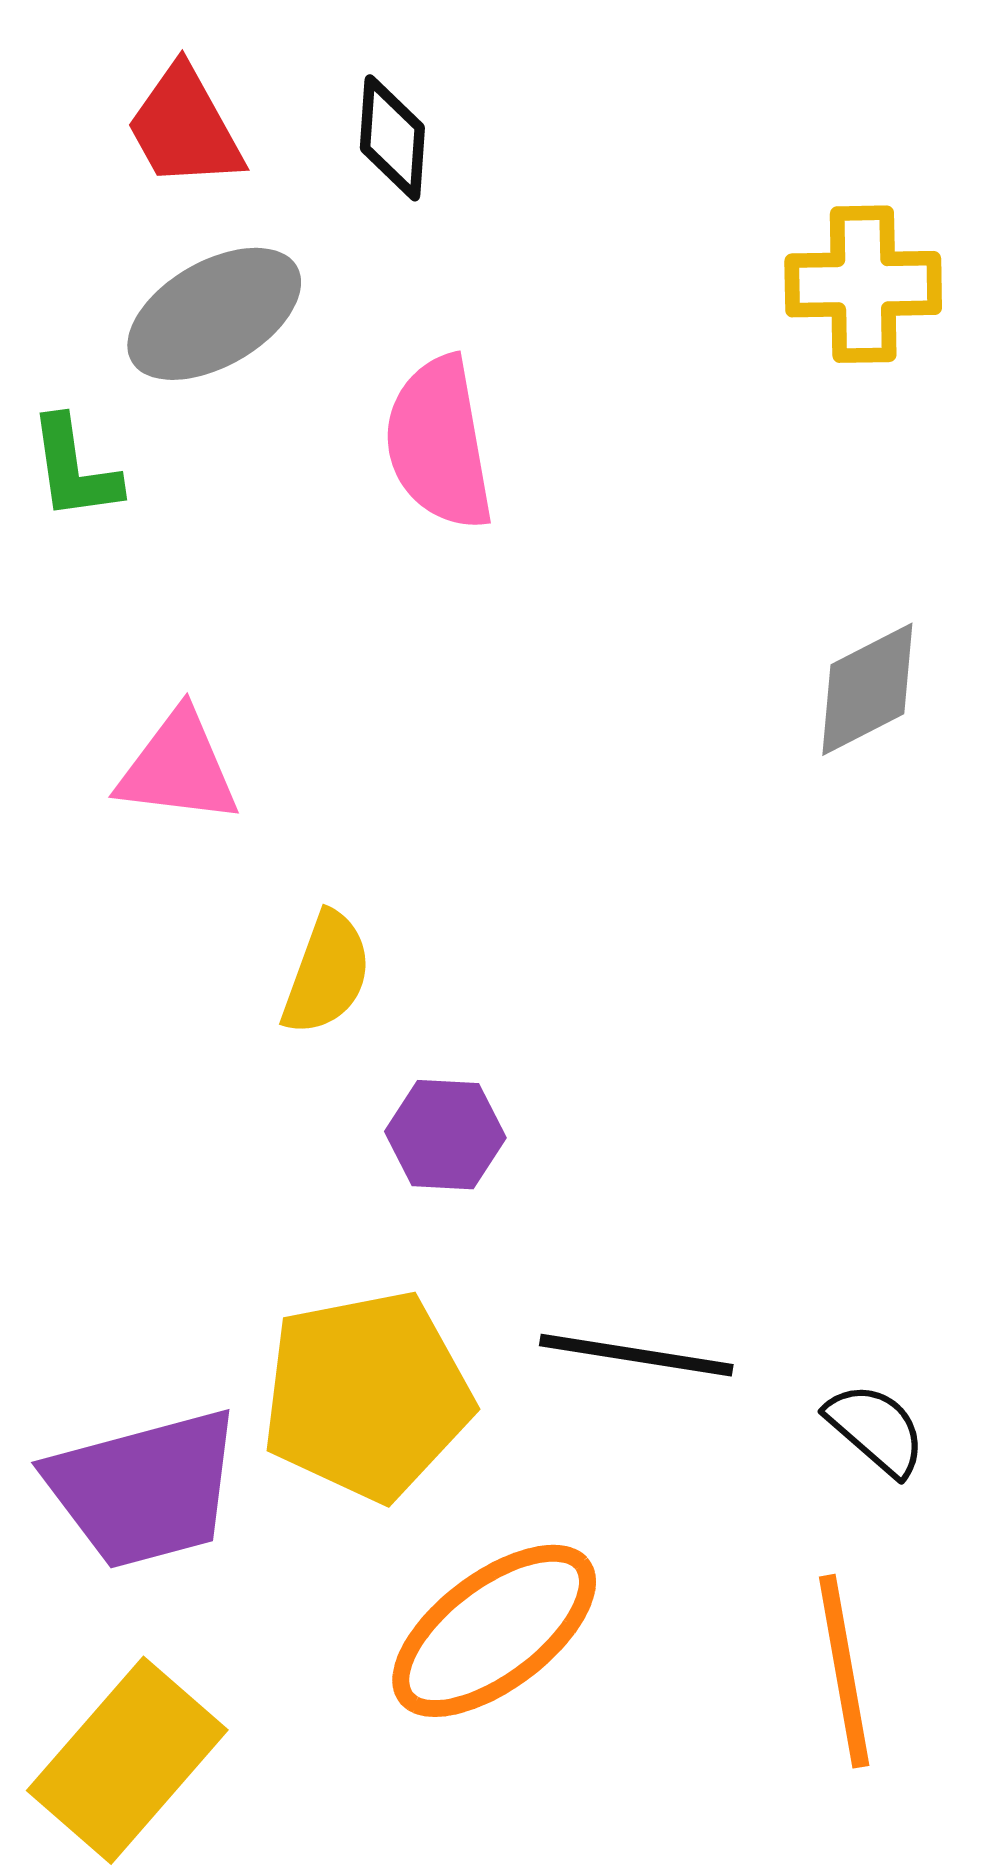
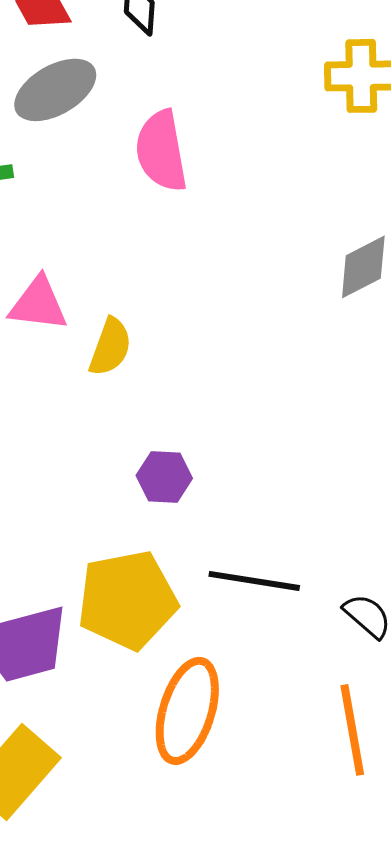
yellow semicircle: (327, 973) -> (110, 347), moved
orange ellipse: (494, 1631) -> (187, 711), turned -36

